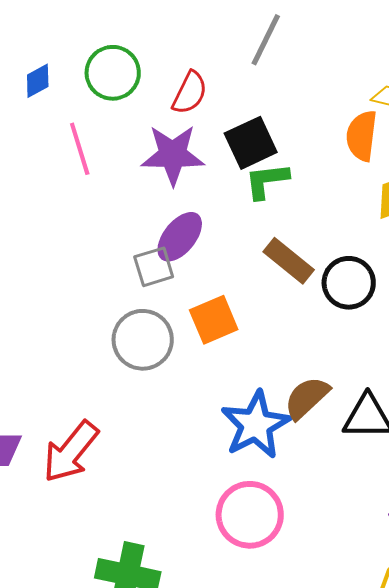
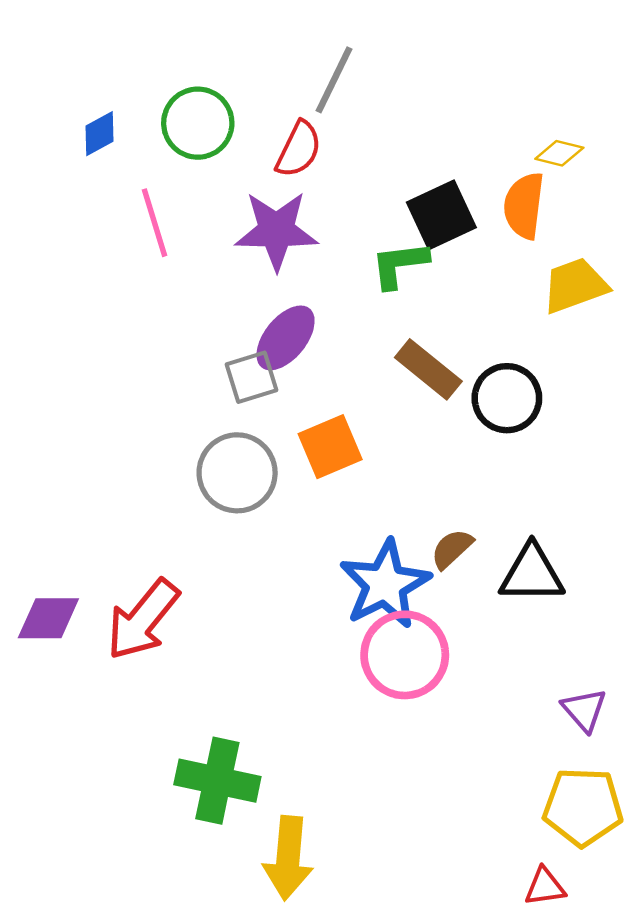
gray line: (266, 40) -> (334, 80), moved
black square: (251, 143) -> (441, 215), moved
brown semicircle: (307, 398) -> (452, 549), size x0.7
pink circle: (250, 515) -> (405, 655), moved

